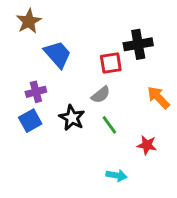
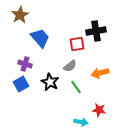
purple cross: (36, 92) -> (25, 64), turned 32
orange arrow: (158, 98) -> (100, 73), moved, turned -60
red star: (147, 145) -> (99, 110), moved

